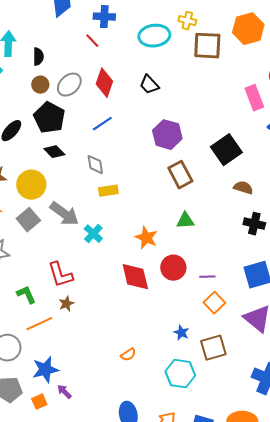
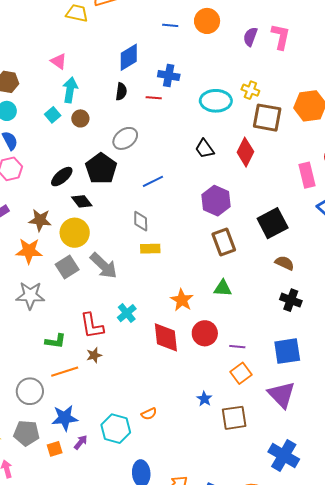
red line: (92, 41) -> (154, 98), turned -49
black semicircle: (38, 57) -> (121, 92), moved
red diamond: (104, 83) -> (245, 152), moved
brown circle: (40, 85) -> (80, 118), moved
black diamond: (54, 152) -> (82, 201), moved
cyan cross: (93, 234) -> (127, 313), moved
green L-shape: (26, 295) -> (56, 341), turned 115
cyan hexagon: (180, 374) -> (116, 429), moved
purple arrow: (64, 392) -> (81, 442), turned 77

